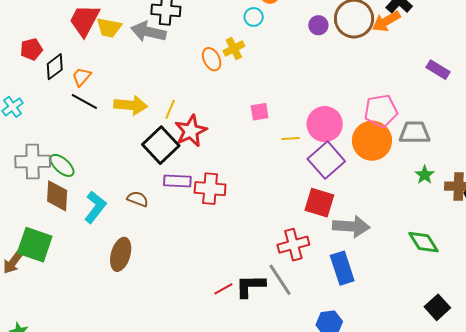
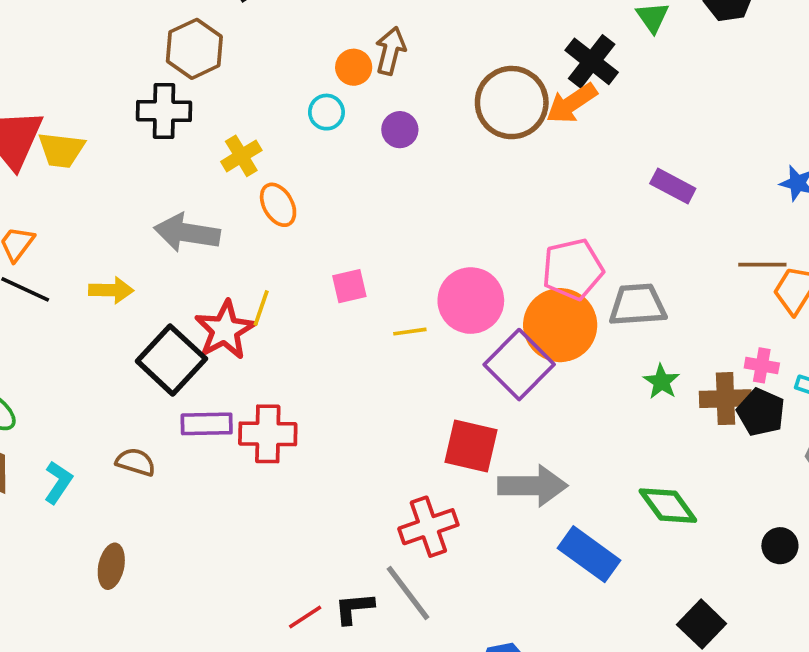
purple circle: (318, 25) -> (400, 130), moved
gray arrow: (148, 32) -> (187, 233), moved
yellow cross: (234, 49) -> (241, 156), moved
orange ellipse: (212, 59) -> (278, 205), moved
yellow arrow: (131, 105) -> (111, 290), size x0.7
yellow line: (170, 109) -> (261, 308), moved
purple square: (326, 160) -> (519, 365), moved
cyan L-shape: (95, 207) -> (58, 482), size x0.7
brown ellipse: (121, 254) -> (111, 566), size x0.7
blue rectangle: (342, 268) -> (589, 554), moved, turned -32
black L-shape: (250, 286) -> (354, 608), size x0.7

